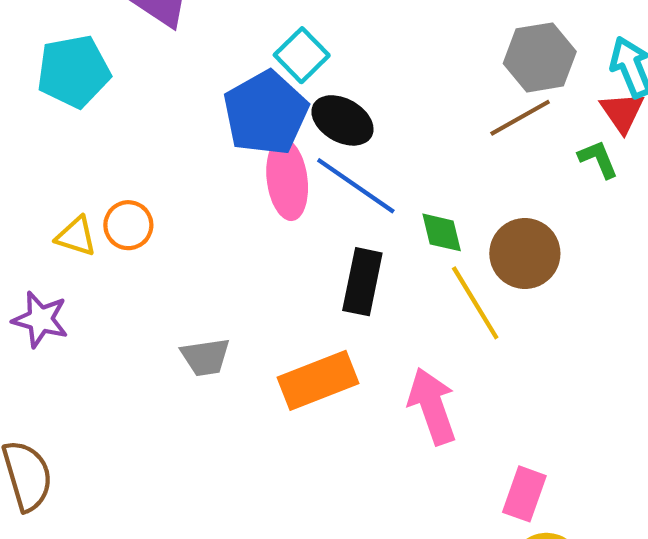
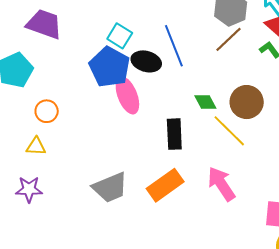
blue line: (356, 186) -> (174, 46), moved, turned 48
orange circle: (128, 225) -> (47, 111), moved
gray trapezoid: (205, 357) -> (110, 187), size x1.5

